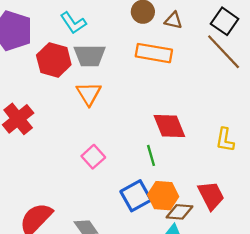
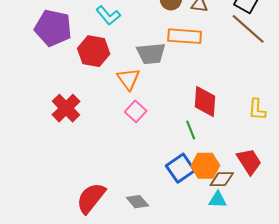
gray trapezoid: (90, 55) -> (151, 54), moved
red diamond: (169, 126) -> (205, 101), turned 32
pink square: (93, 157) -> (136, 111), moved

